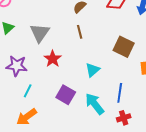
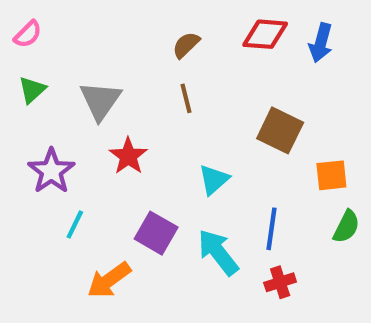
purple star: (17, 66) -> (51, 171), turned 30
orange arrow: (27, 117) -> (109, 280), moved

